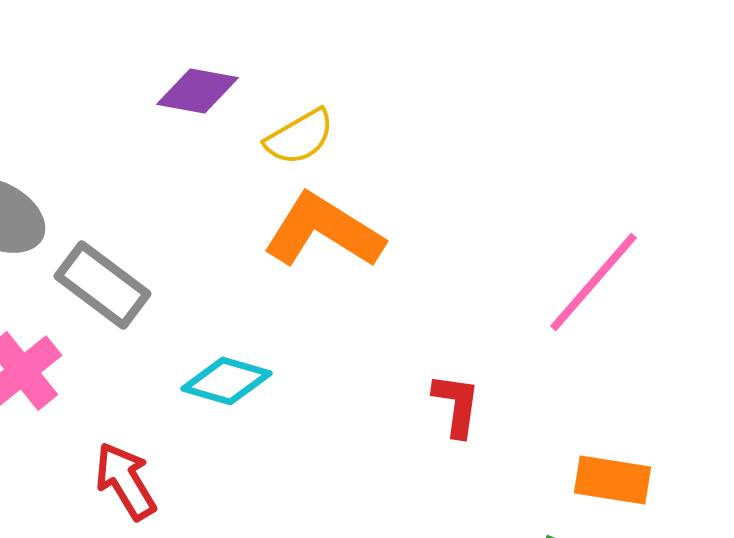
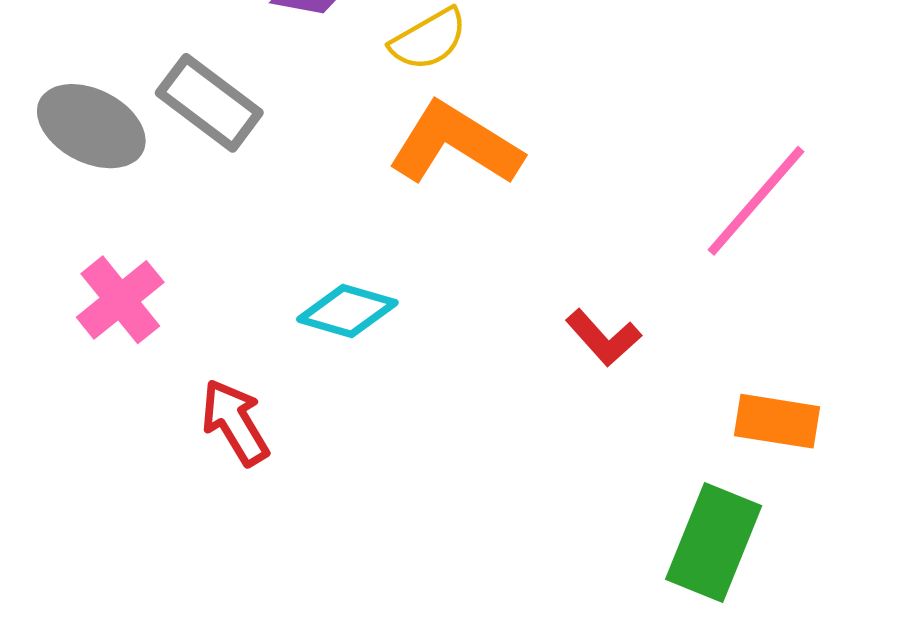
gray rectangle: (102, 285) -> (209, 103), moved
red L-shape: (456, 405) -> (603, 338), turned 130

